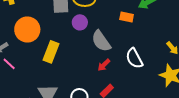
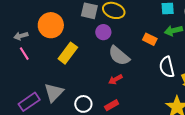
gray semicircle: (101, 41) -> (119, 56), turned -30
white semicircle: (134, 58) -> (167, 67), moved

